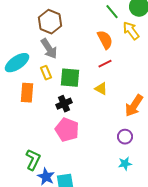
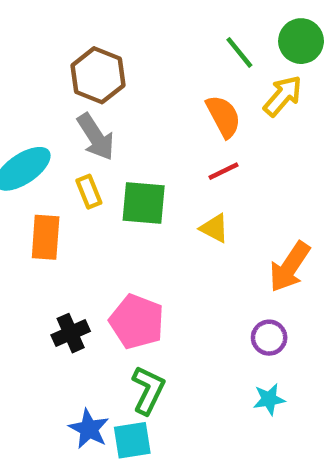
yellow arrow: (131, 31) -> (283, 96), turned 78
black cross: (64, 104) -> (71, 333), moved
green L-shape: (33, 160) -> (148, 390), moved

